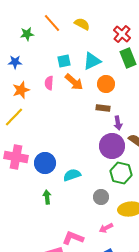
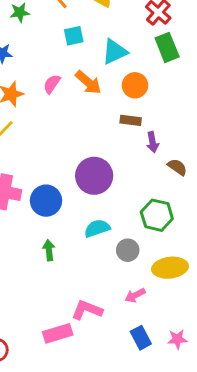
cyan square: (64, 61) -> (74, 36), moved
pink semicircle: (49, 83) -> (52, 84), turned 32
purple circle: (112, 146) -> (94, 176), moved
cyan semicircle: (72, 175) -> (97, 228), moved

